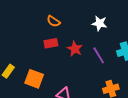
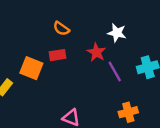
red star: (75, 49) -> (96, 52), moved
orange square: (34, 79) -> (31, 68), moved

